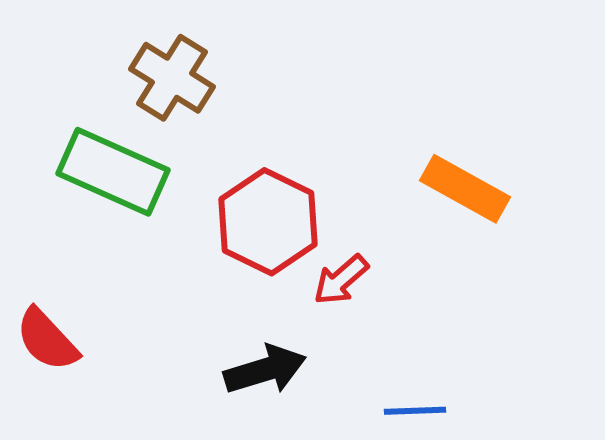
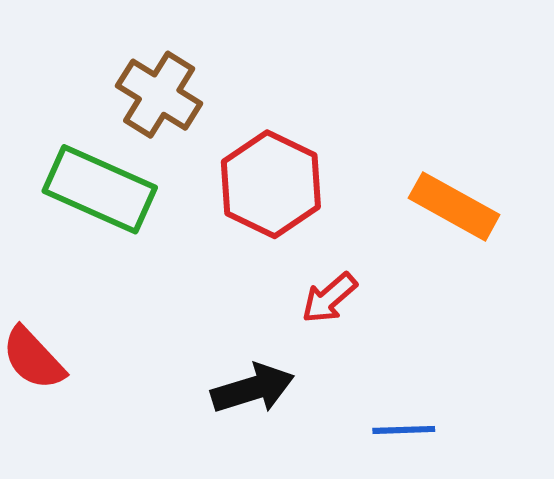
red hexagon: (268, 222) -> (271, 184), moved

